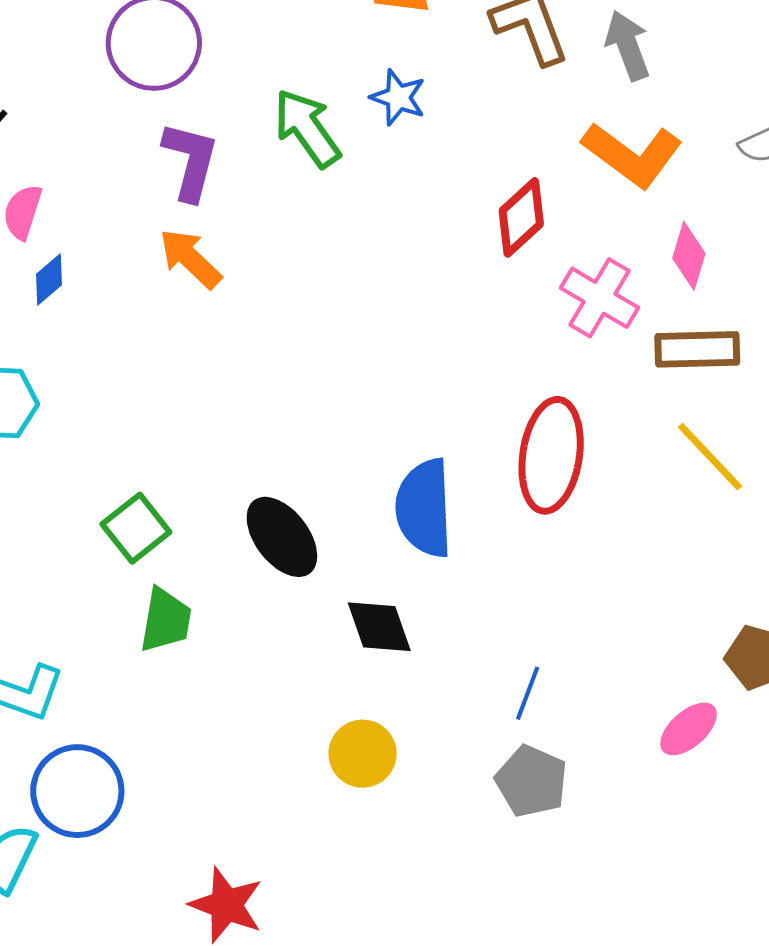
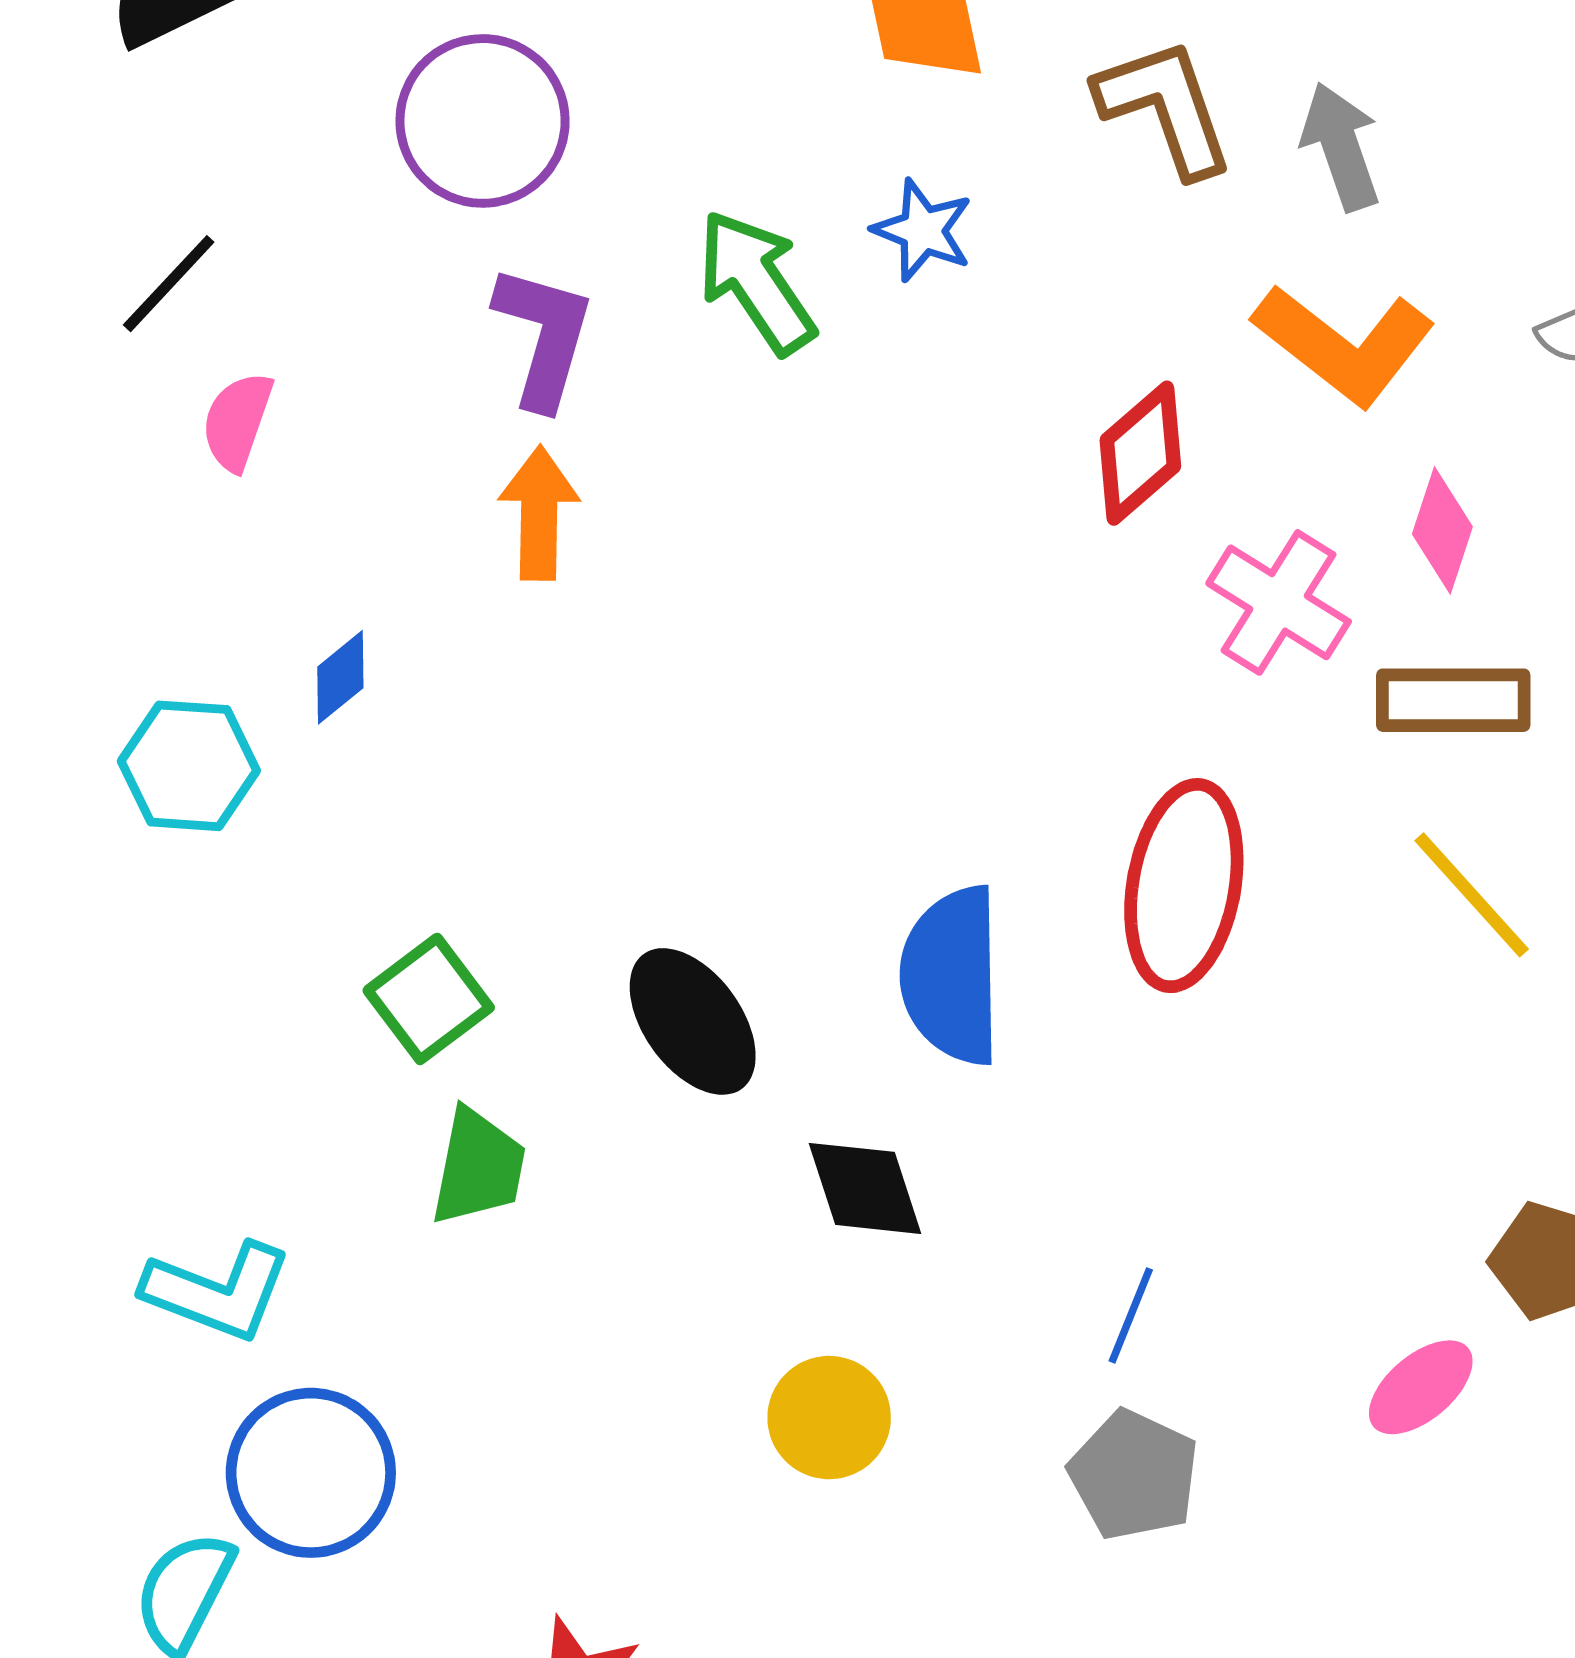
orange arrow: (190, 259) -> (539, 513), turned 46
blue diamond: (49, 279) -> (340, 677), moved

